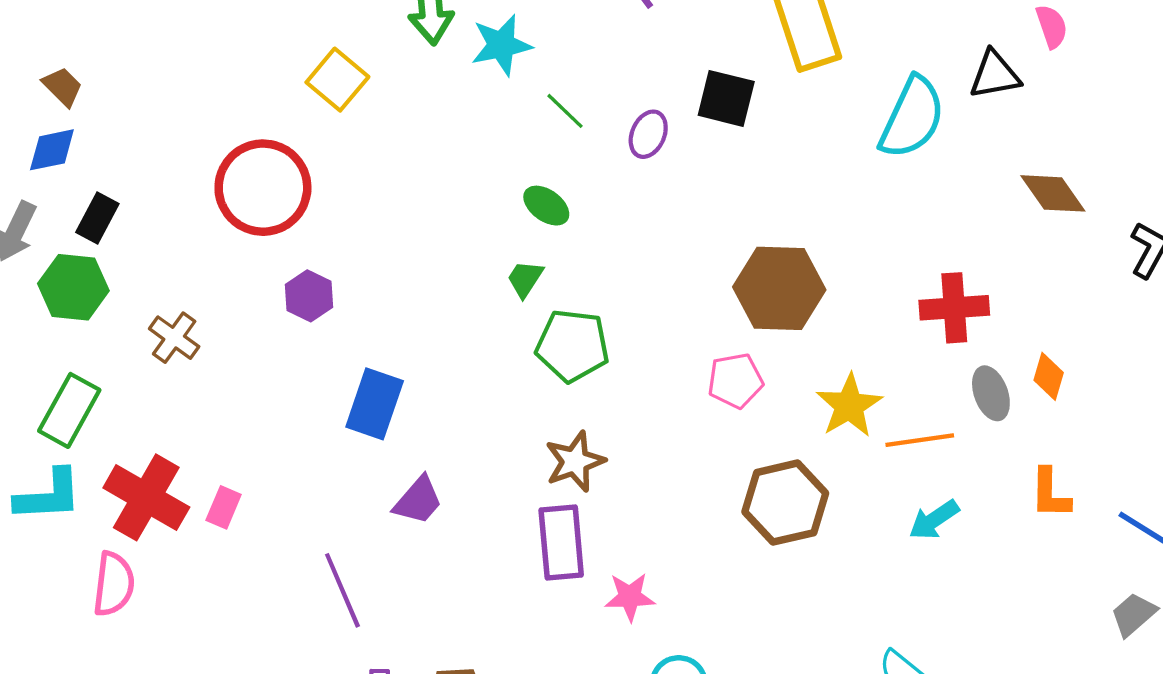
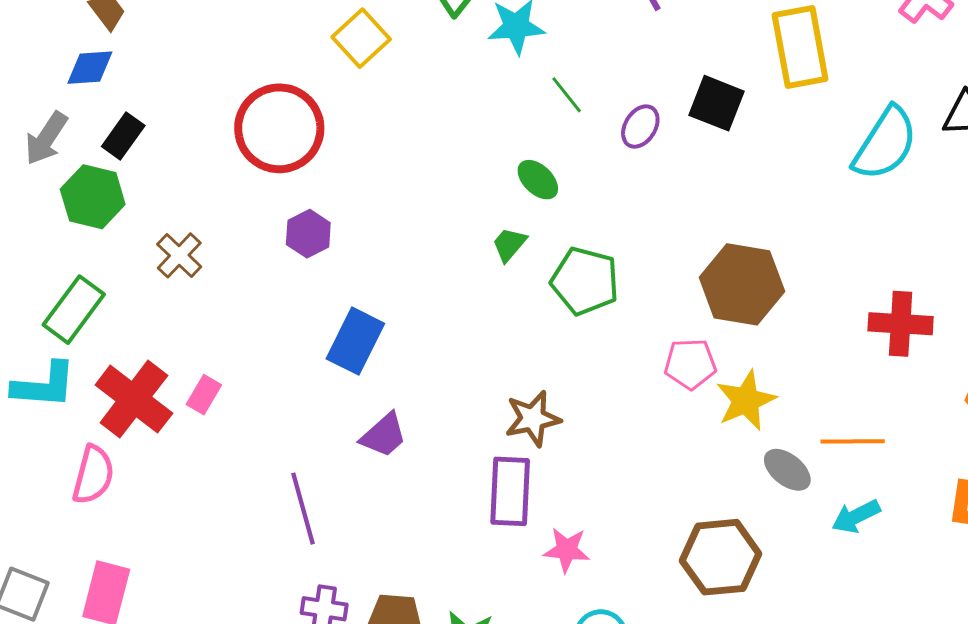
green pentagon: (572, 346) -> (585, 281), moved
gray ellipse: (991, 393) -> (787, 470), moved, turned -39
yellow star: (849, 406) -> (746, 400), moved
brown hexagon: (785, 503) -> (721, 557), moved
pink rectangle: (224, 507) -> (204, 395), moved

